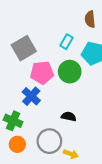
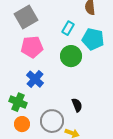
gray square: (24, 48) -> (26, 17), moved
pink pentagon: (42, 73) -> (32, 47), moved
black semicircle: (69, 117) -> (77, 105), moved, turned 56

